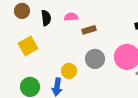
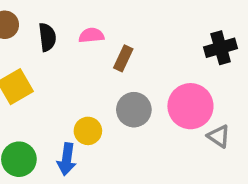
brown rectangle: (89, 30) -> (123, 58), turned -48

